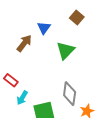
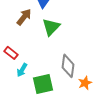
green triangle: (65, 50) -> (51, 27), moved

